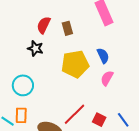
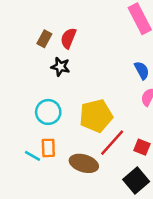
brown rectangle: (67, 28) -> (44, 39), moved, turned 48
yellow pentagon: (75, 64) -> (96, 116), moved

